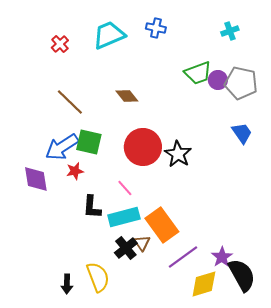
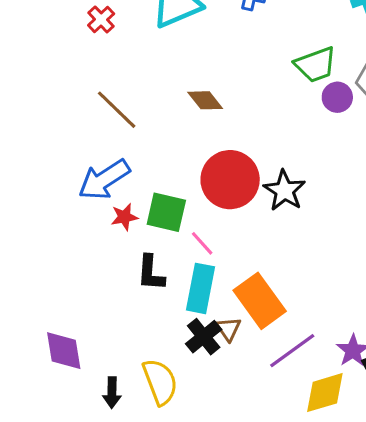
purple circle: (218, 80) -> (337, 97), moved
green square: (89, 142) -> (166, 212), moved
purple diamond: (36, 179) -> (64, 351), moved
cyan rectangle: (124, 217) -> (201, 288), turned -64

